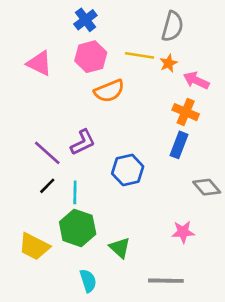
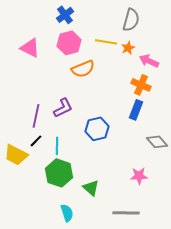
purple line: (47, 153) -> (36, 116), turned 60
yellow trapezoid: (34, 246) -> (16, 155), moved

